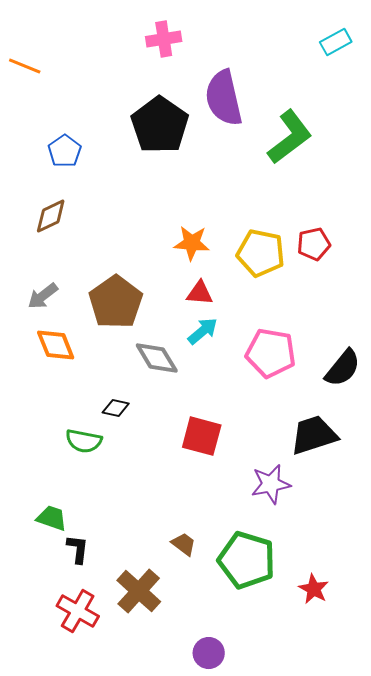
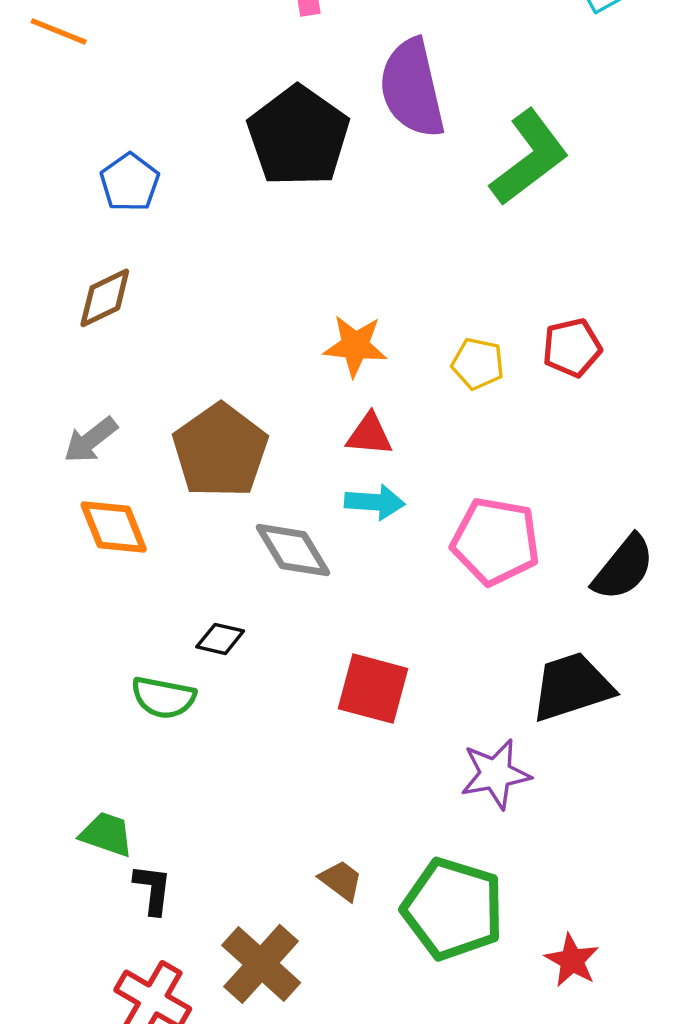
yellow pentagon: (261, 253) -> (478, 364), size x0.6
cyan arrow: (203, 331) -> (375, 502), turned 44

